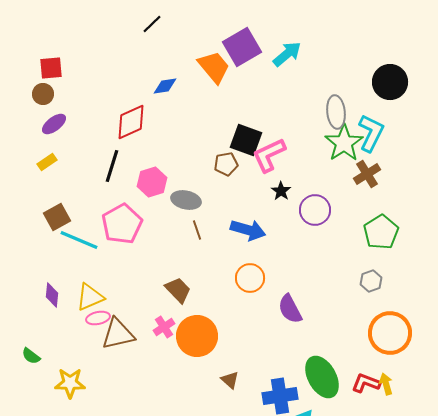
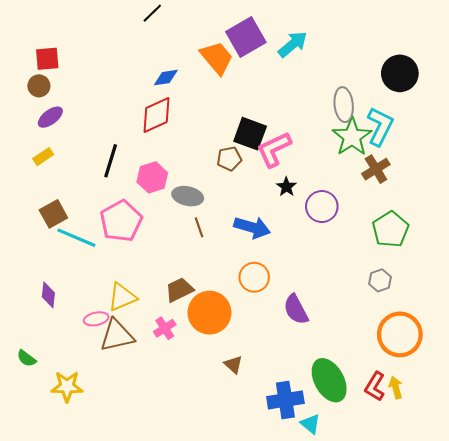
red diamond: (131, 122) -> (156, 115), moved
brown trapezoid: (178, 290) -> (179, 290), turned -72
yellow triangle: (90, 297) -> (122, 297), moved
orange circle: (197, 336) -> (209, 313), moved
brown triangle: (230, 380) -> (233, 365), moved
red L-shape: (366, 383) -> (375, 386), turned -80

